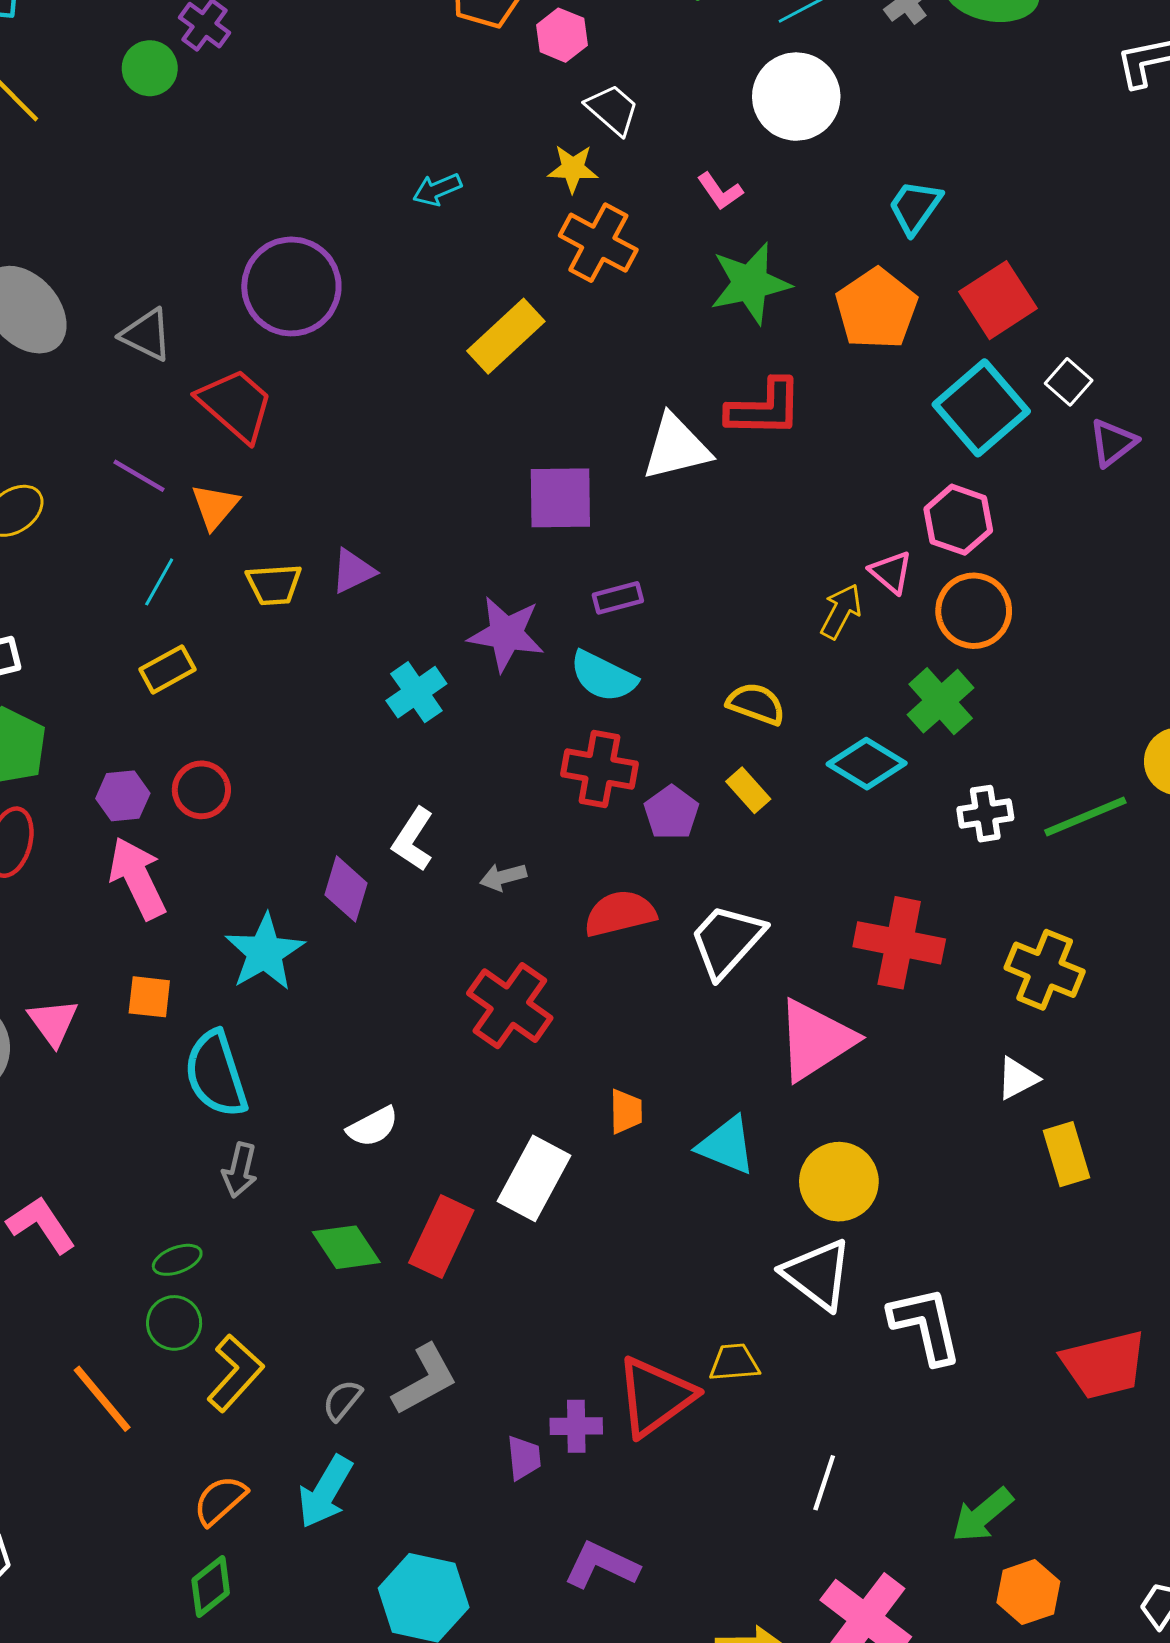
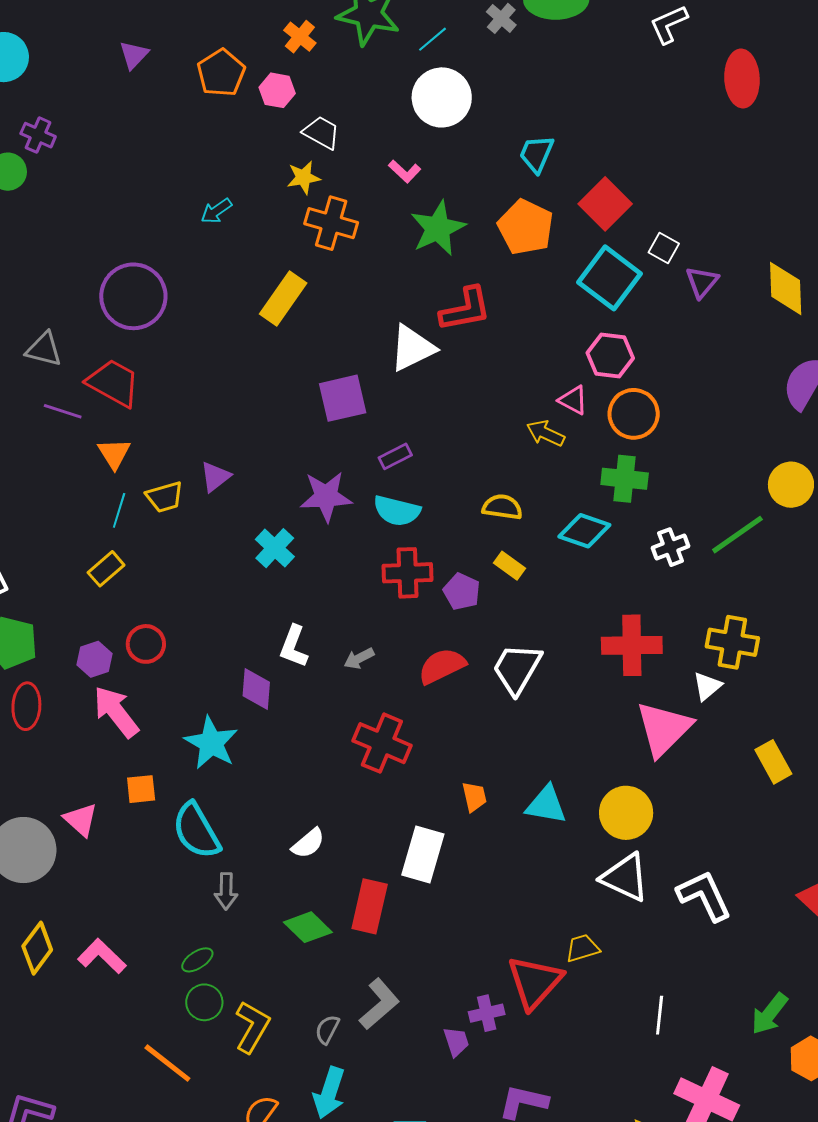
purple line: (139, 476) -> (63, 411), moved
cyan line: (159, 582) -> (119, 510), moved
yellow arrow: (841, 611) -> (545, 433), turned -81
green cross: (941, 701) -> (625, 479), turned -30
pink triangle: (815, 1040) -> (664, 729), moved
white triangle: (1017, 1078) -> (707, 686), moved

